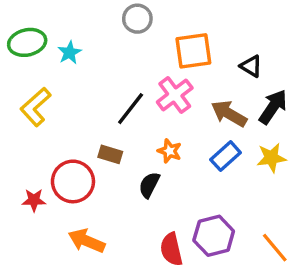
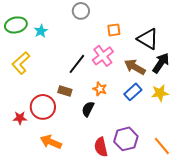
orange square: (193, 51) -> (114, 30), size x0.6
black triangle: (251, 66) -> (148, 39), size x1.6

